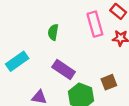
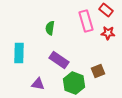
cyan rectangle: (17, 61) -> (19, 53), turned -54

